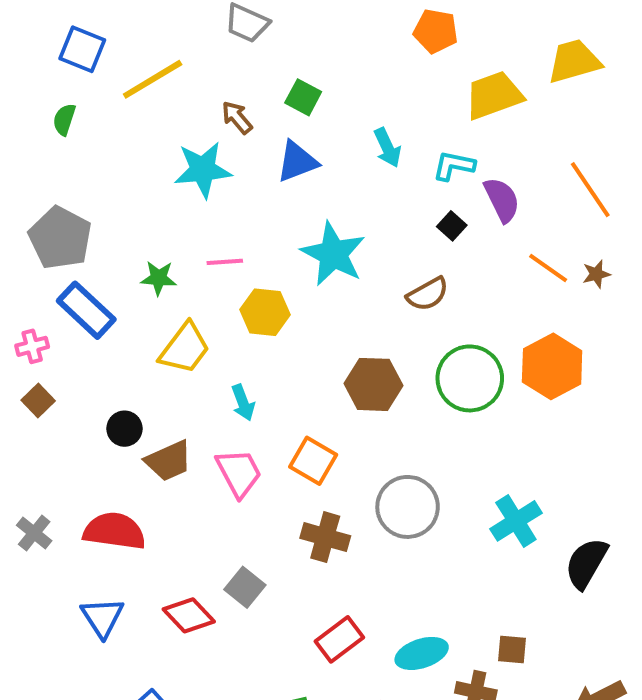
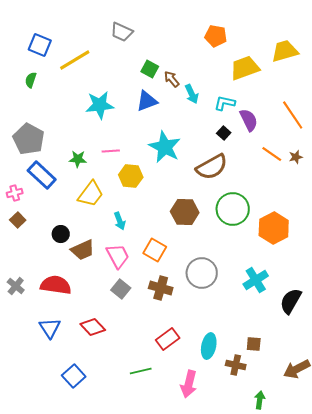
brown arrow: (237, 117) -> (172, 79), moved
brown semicircle: (428, 294) -> (212, 167), size x1.5
orange hexagon: (552, 366) -> (274, 228), moved
gray square: (245, 587) -> (121, 289), moved
cyan ellipse: (422, 653) -> (209, 346), turned -60

